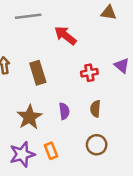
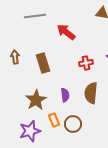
brown semicircle: (95, 109) -> (91, 93), size x1.5
brown circle: (97, 145) -> (73, 124), moved
orange rectangle: (51, 151) -> (54, 120), moved

